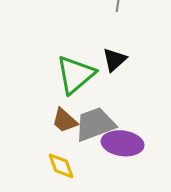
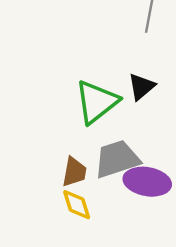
brown trapezoid: (65, 120) -> (74, 172), moved, turned -124

